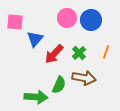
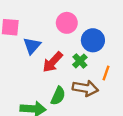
blue circle: (91, 20) -> (93, 40), moved
orange line: (106, 52) -> (106, 73), moved

